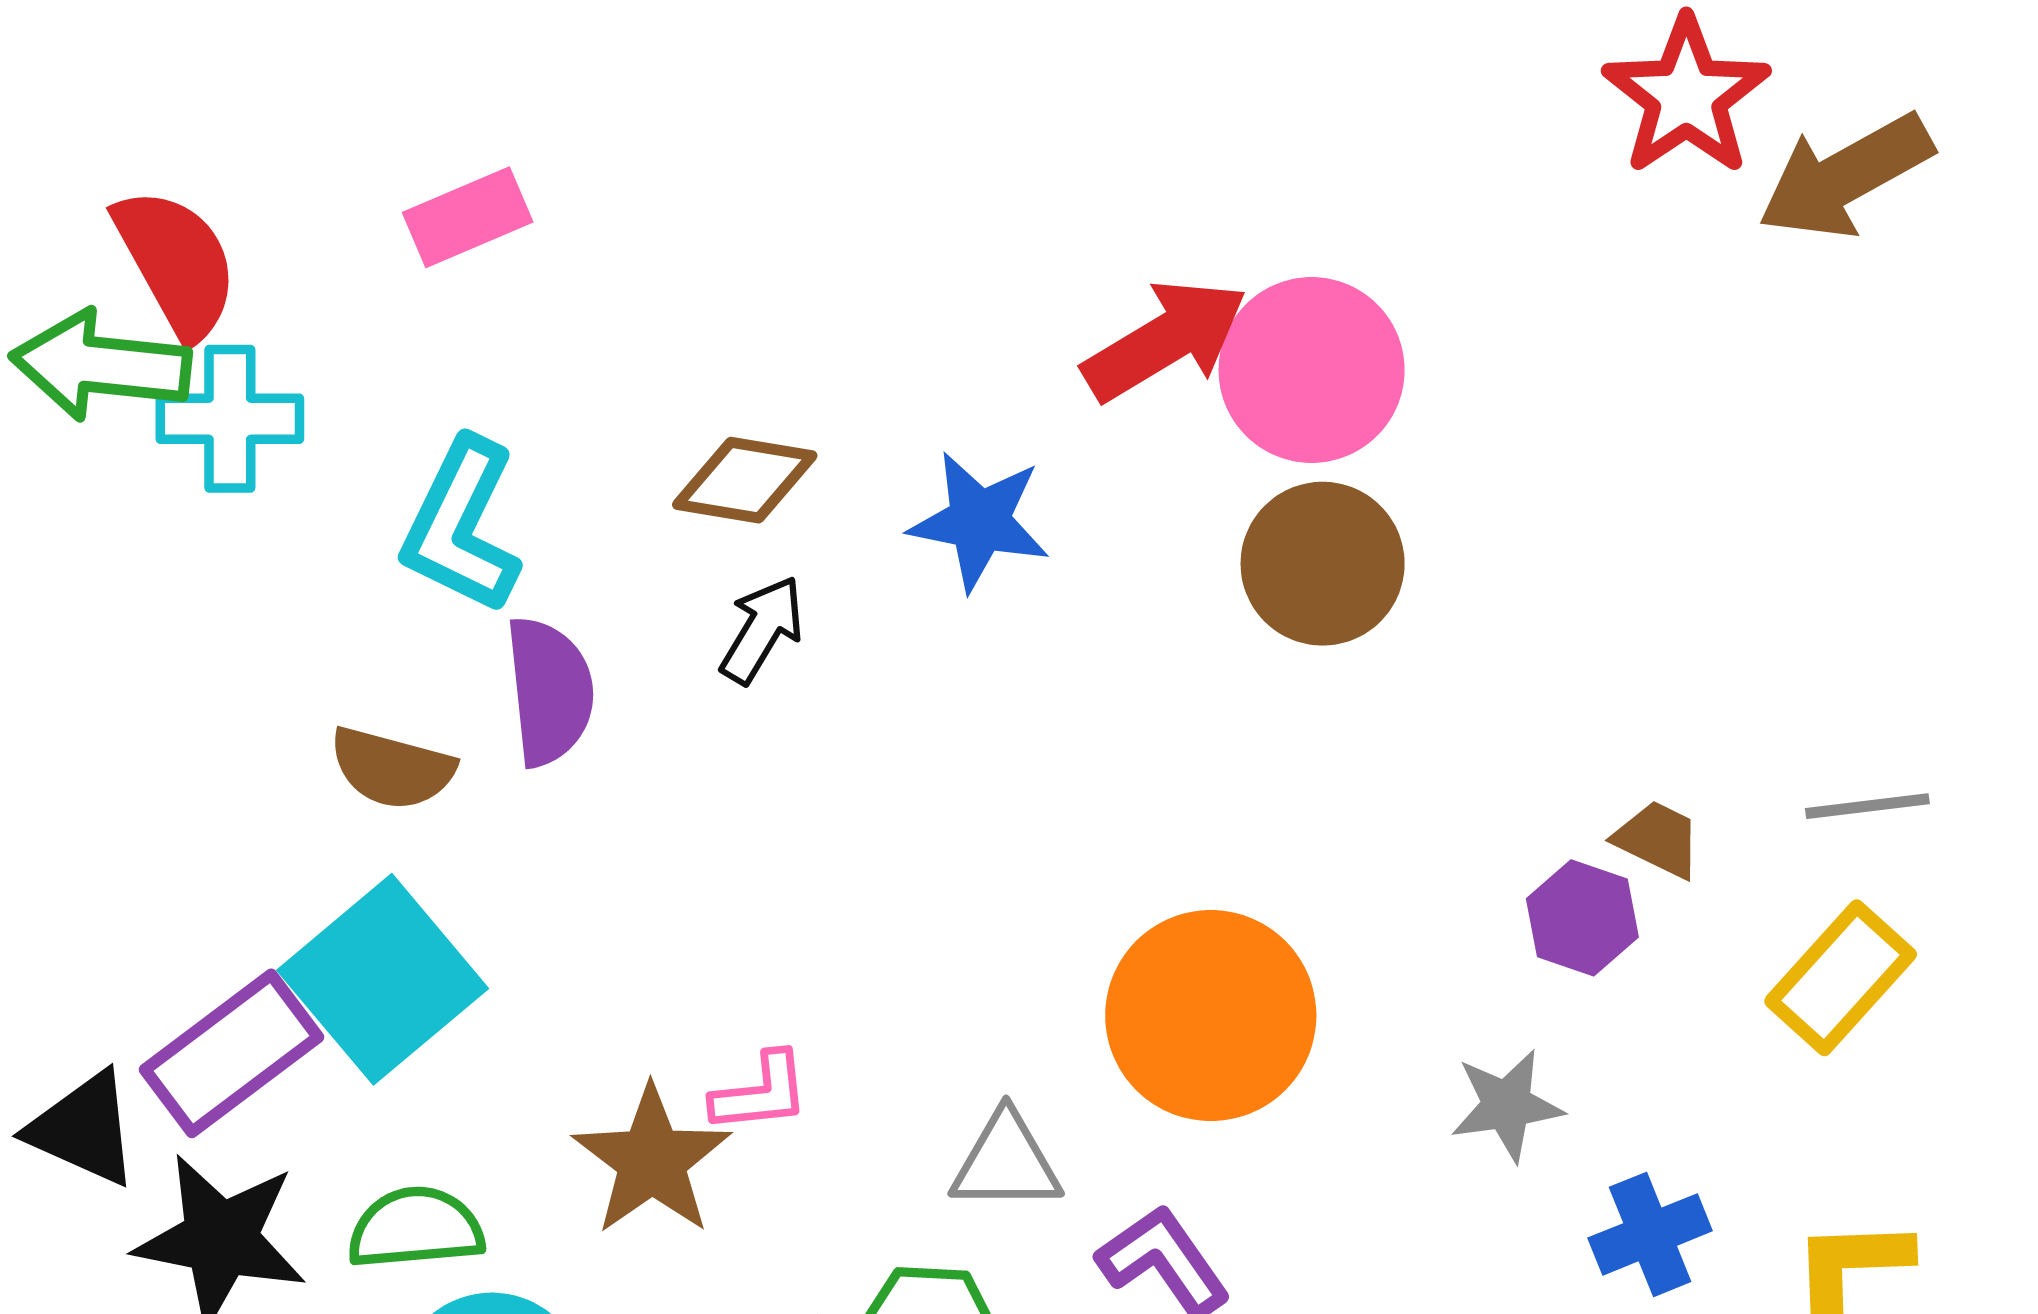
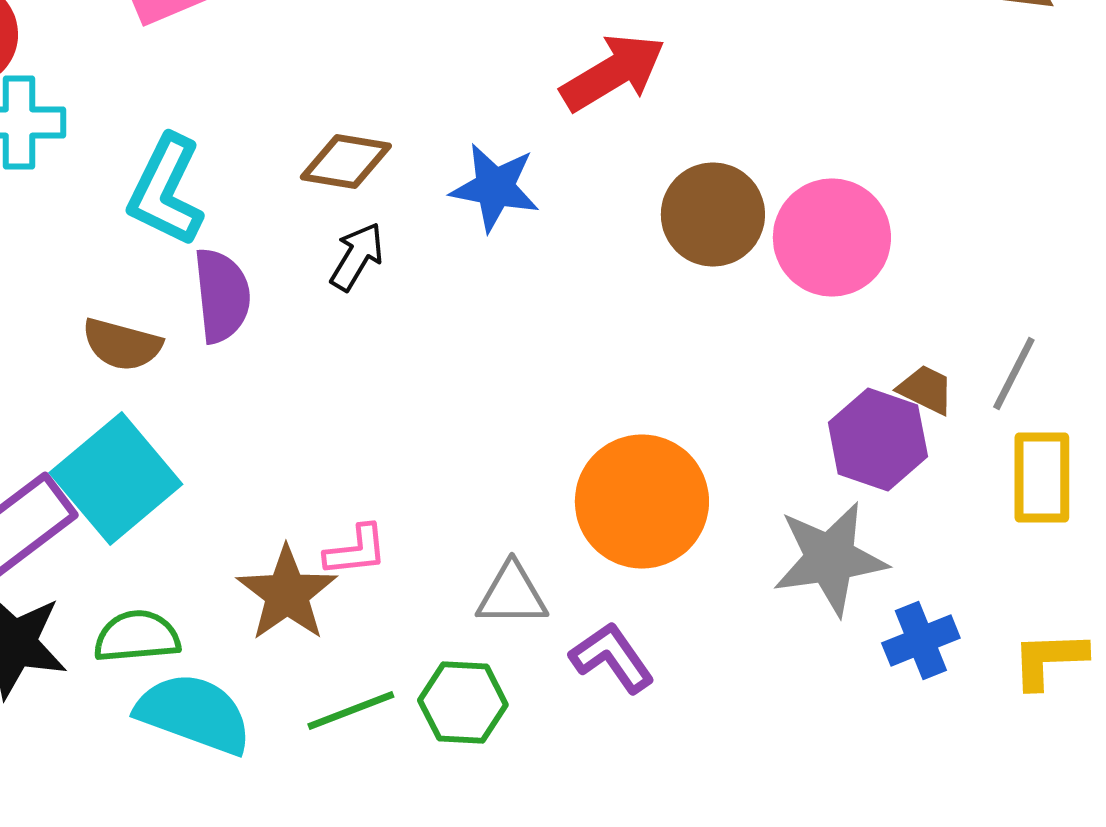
pink circle: (1312, 370) -> (832, 238), moved
gray line: (1867, 806) -> (1014, 374), moved, turned -56
purple hexagon: (1582, 918) -> (878, 440), size x1.4
yellow rectangle: (1841, 978) -> (1042, 478), turned -42
gray star: (1507, 1105) -> (830, 558), size x1.6

